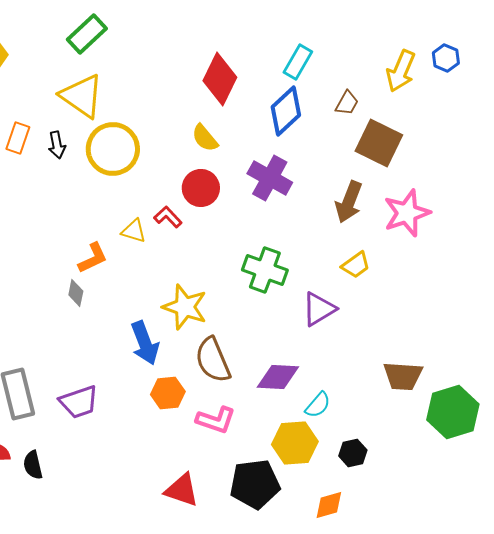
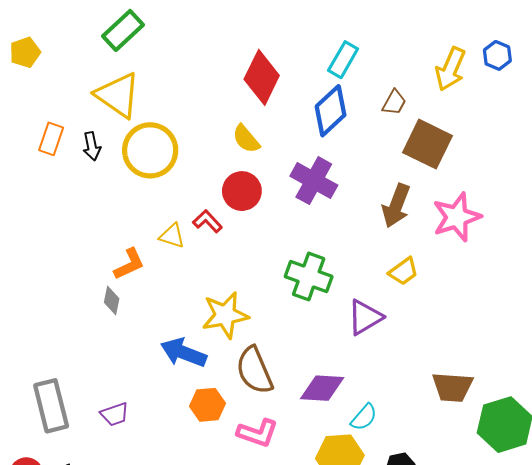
yellow star: (185, 307) -> (225, 315), turned -30
blue arrow: (145, 343) -> (184, 353), turned 132
purple trapezoid: (79, 402) -> (115, 414), size x0.7

